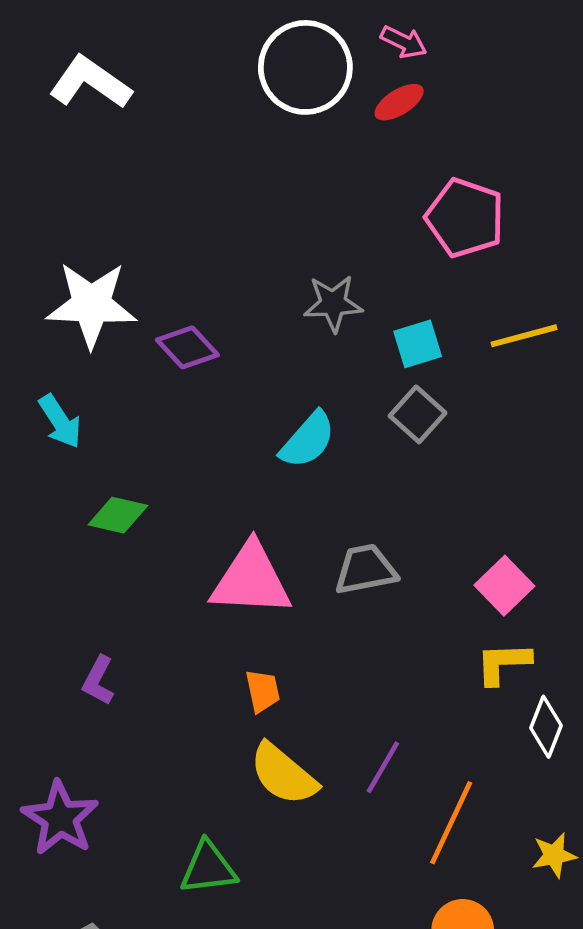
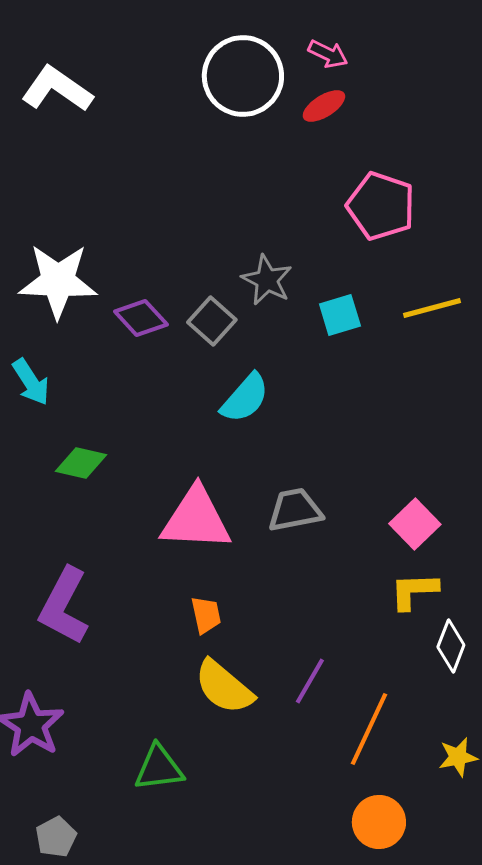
gray star: (333, 303) -> (267, 280), turned 30
gray square: (418, 414) -> (212, 321), moved
purple L-shape: (98, 680) -> (64, 606), size x1.8

